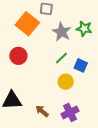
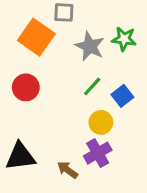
blue square: (81, 65) -> (122, 96), turned 32
purple cross: (70, 112) -> (98, 153), moved

